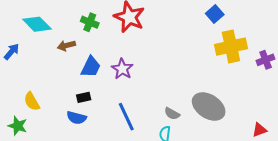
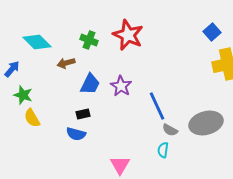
gray ellipse: (209, 107) -> (206, 123), turned -48
blue line: (126, 117) -> (157, 106), moved
green star: (18, 126) -> (23, 95), moved

